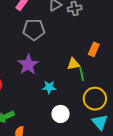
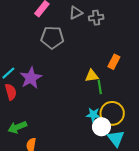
purple star: (28, 65) -> (31, 78), moved
cyan star: (49, 87) -> (93, 115), moved
white circle: (61, 114) -> (101, 127), moved

